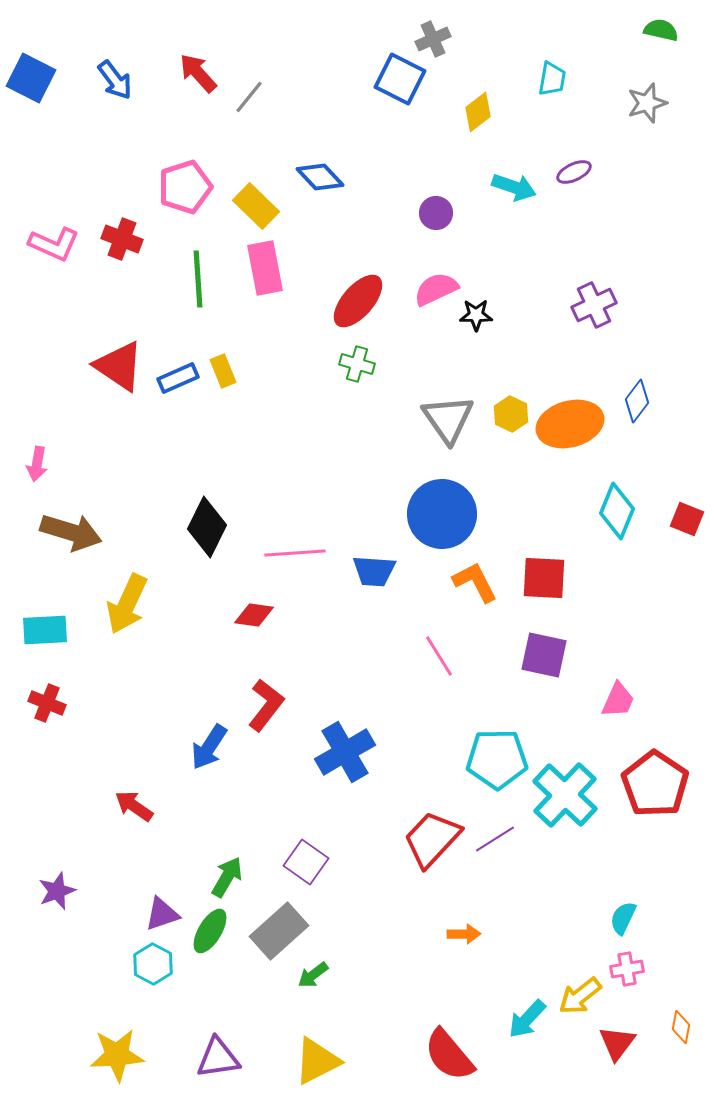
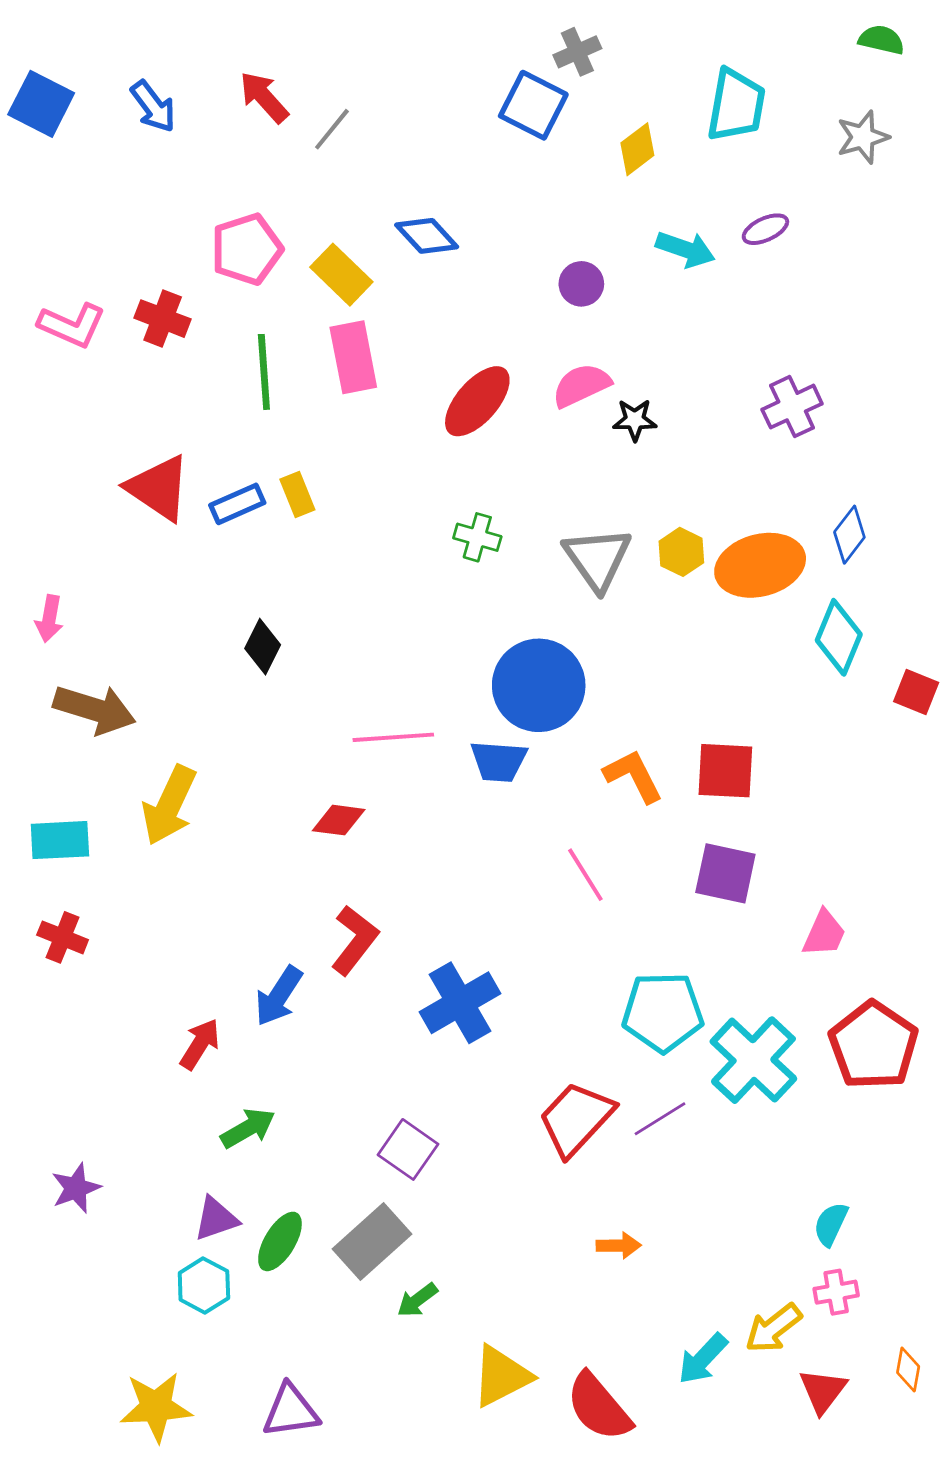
cyan trapezoid: (552, 79) -> (736, 105), size x1.6
green cross: (357, 364) -> (477, 537), moved
cyan diamond: (617, 511) -> (839, 637), moved
blue circle: (442, 514) -> (539, 685), moved
black diamond: (207, 527) -> (263, 647), moved, size x0.7
red arrow: (134, 806) -> (200, 1044), moved, turned 87
green arrow: (227, 877) -> (248, 1128), moved, turned 30
yellow triangle: (317, 1061) -> (501, 1376), moved

